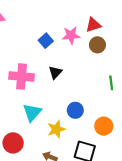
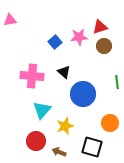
black triangle: (55, 72) -> (64, 72), turned -32
blue circle: (75, 110) -> (83, 94), moved, size x1.6
red circle: (13, 143) -> (36, 141), moved

